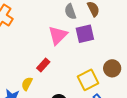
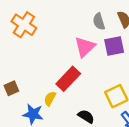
red rectangle: (43, 65) -> (68, 79), size x1.6

